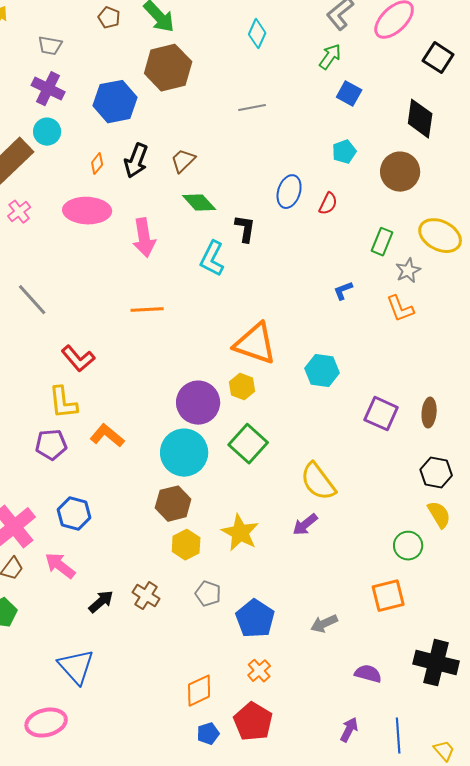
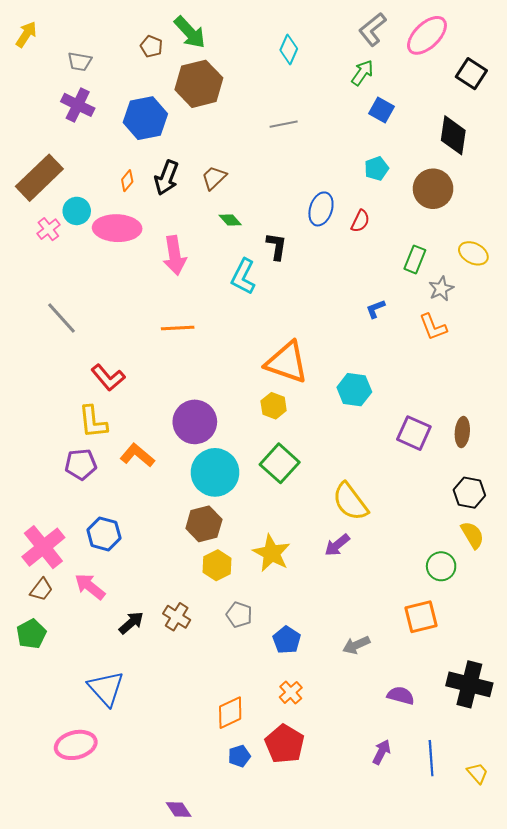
brown pentagon: (109, 18) -> (151, 46), moved
cyan circle: (47, 132) -> (77, 211), moved
green diamond: (199, 203) -> (230, 220), size x0.7
yellow ellipse: (440, 236) -> (473, 253), size x0.7
purple circle: (198, 403) -> (195, 422), moved
blue pentagon: (255, 619) -> (287, 640), size x0.7

